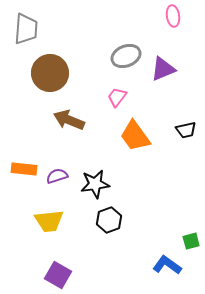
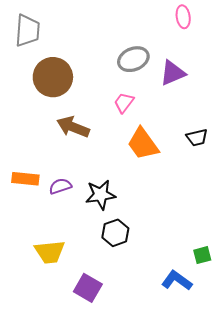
yellow trapezoid: (49, 221) -> (50, 252), moved
purple square: (58, 275) -> (88, 288), moved

